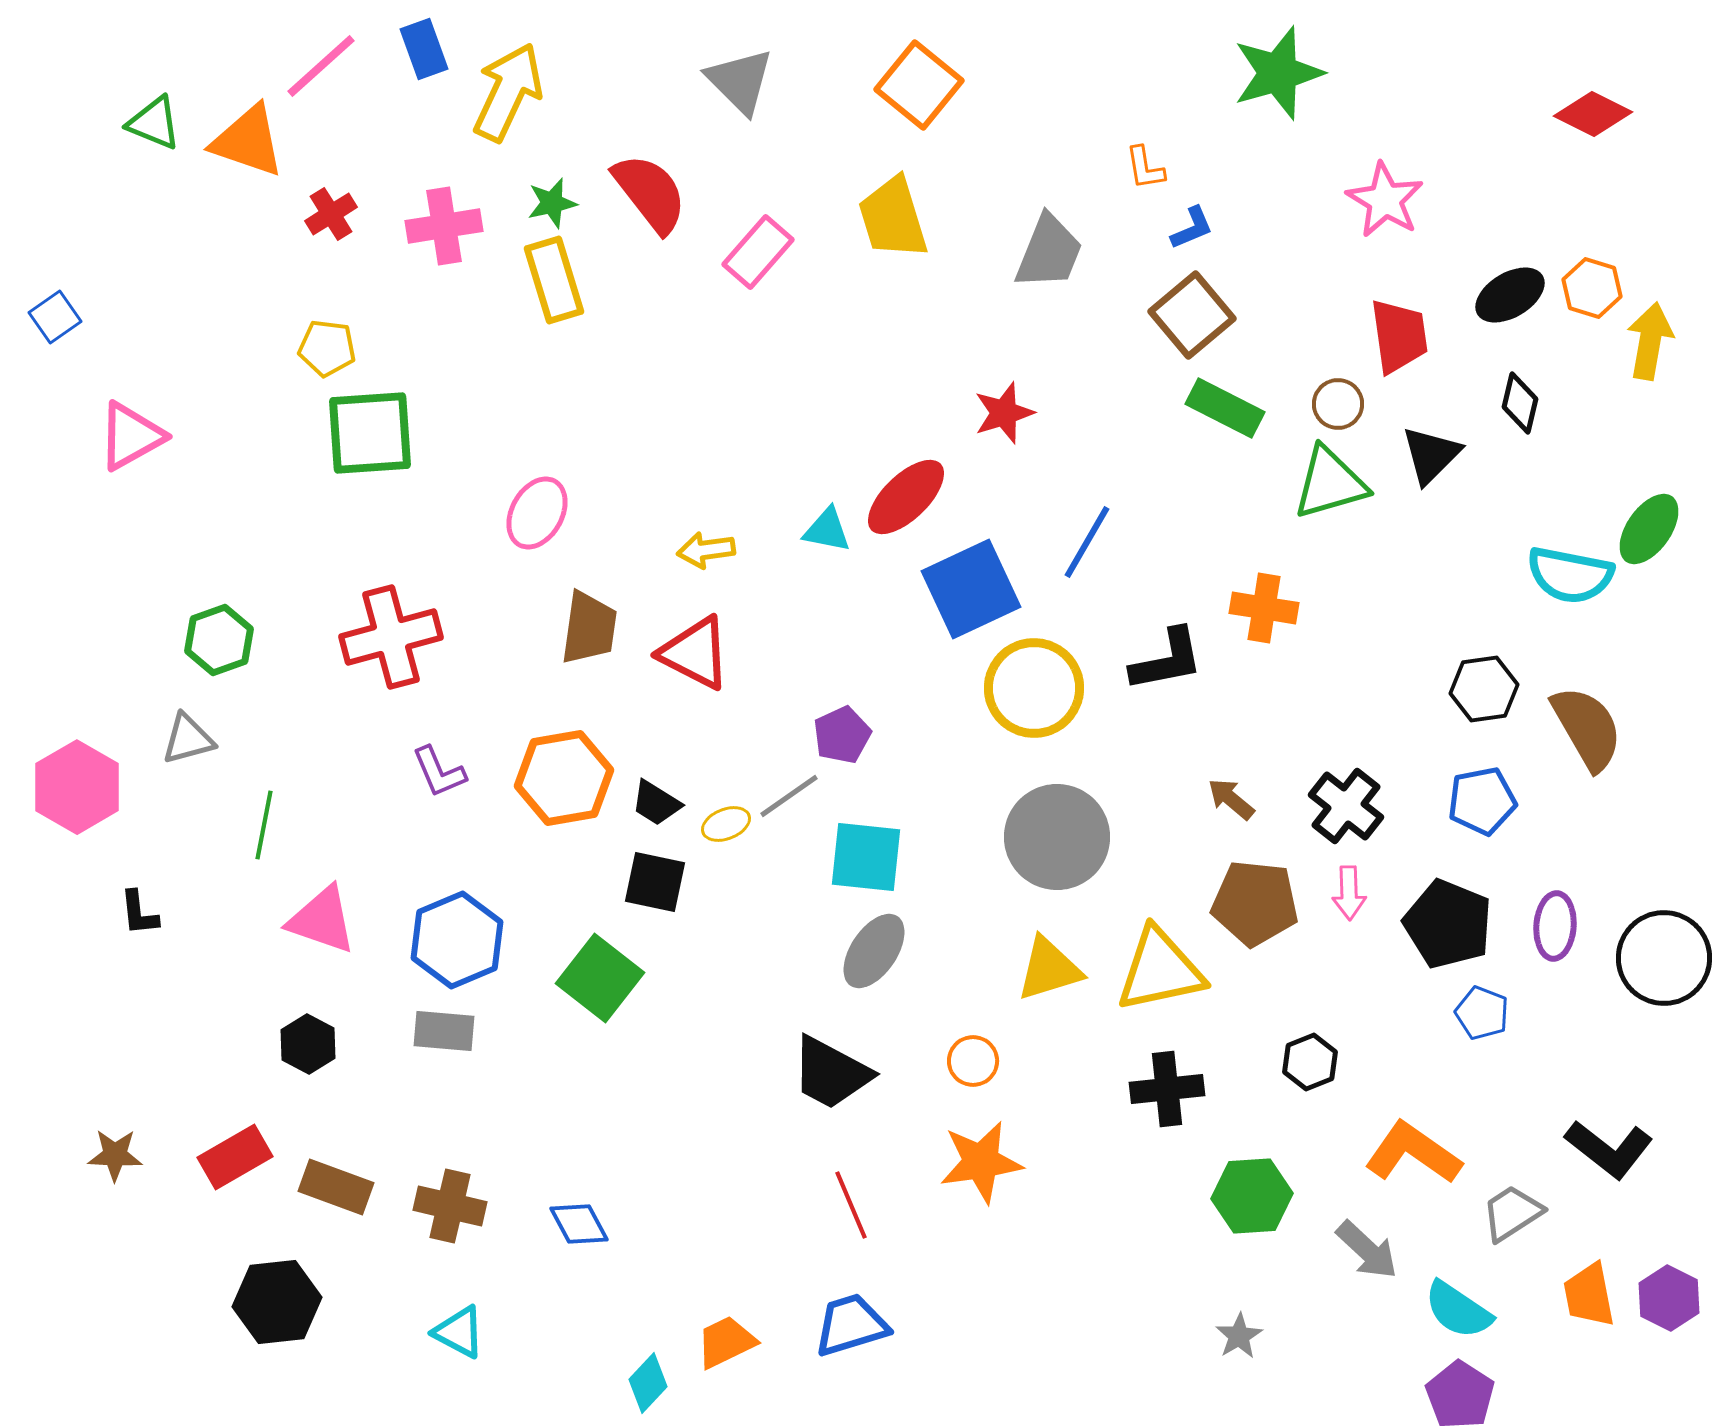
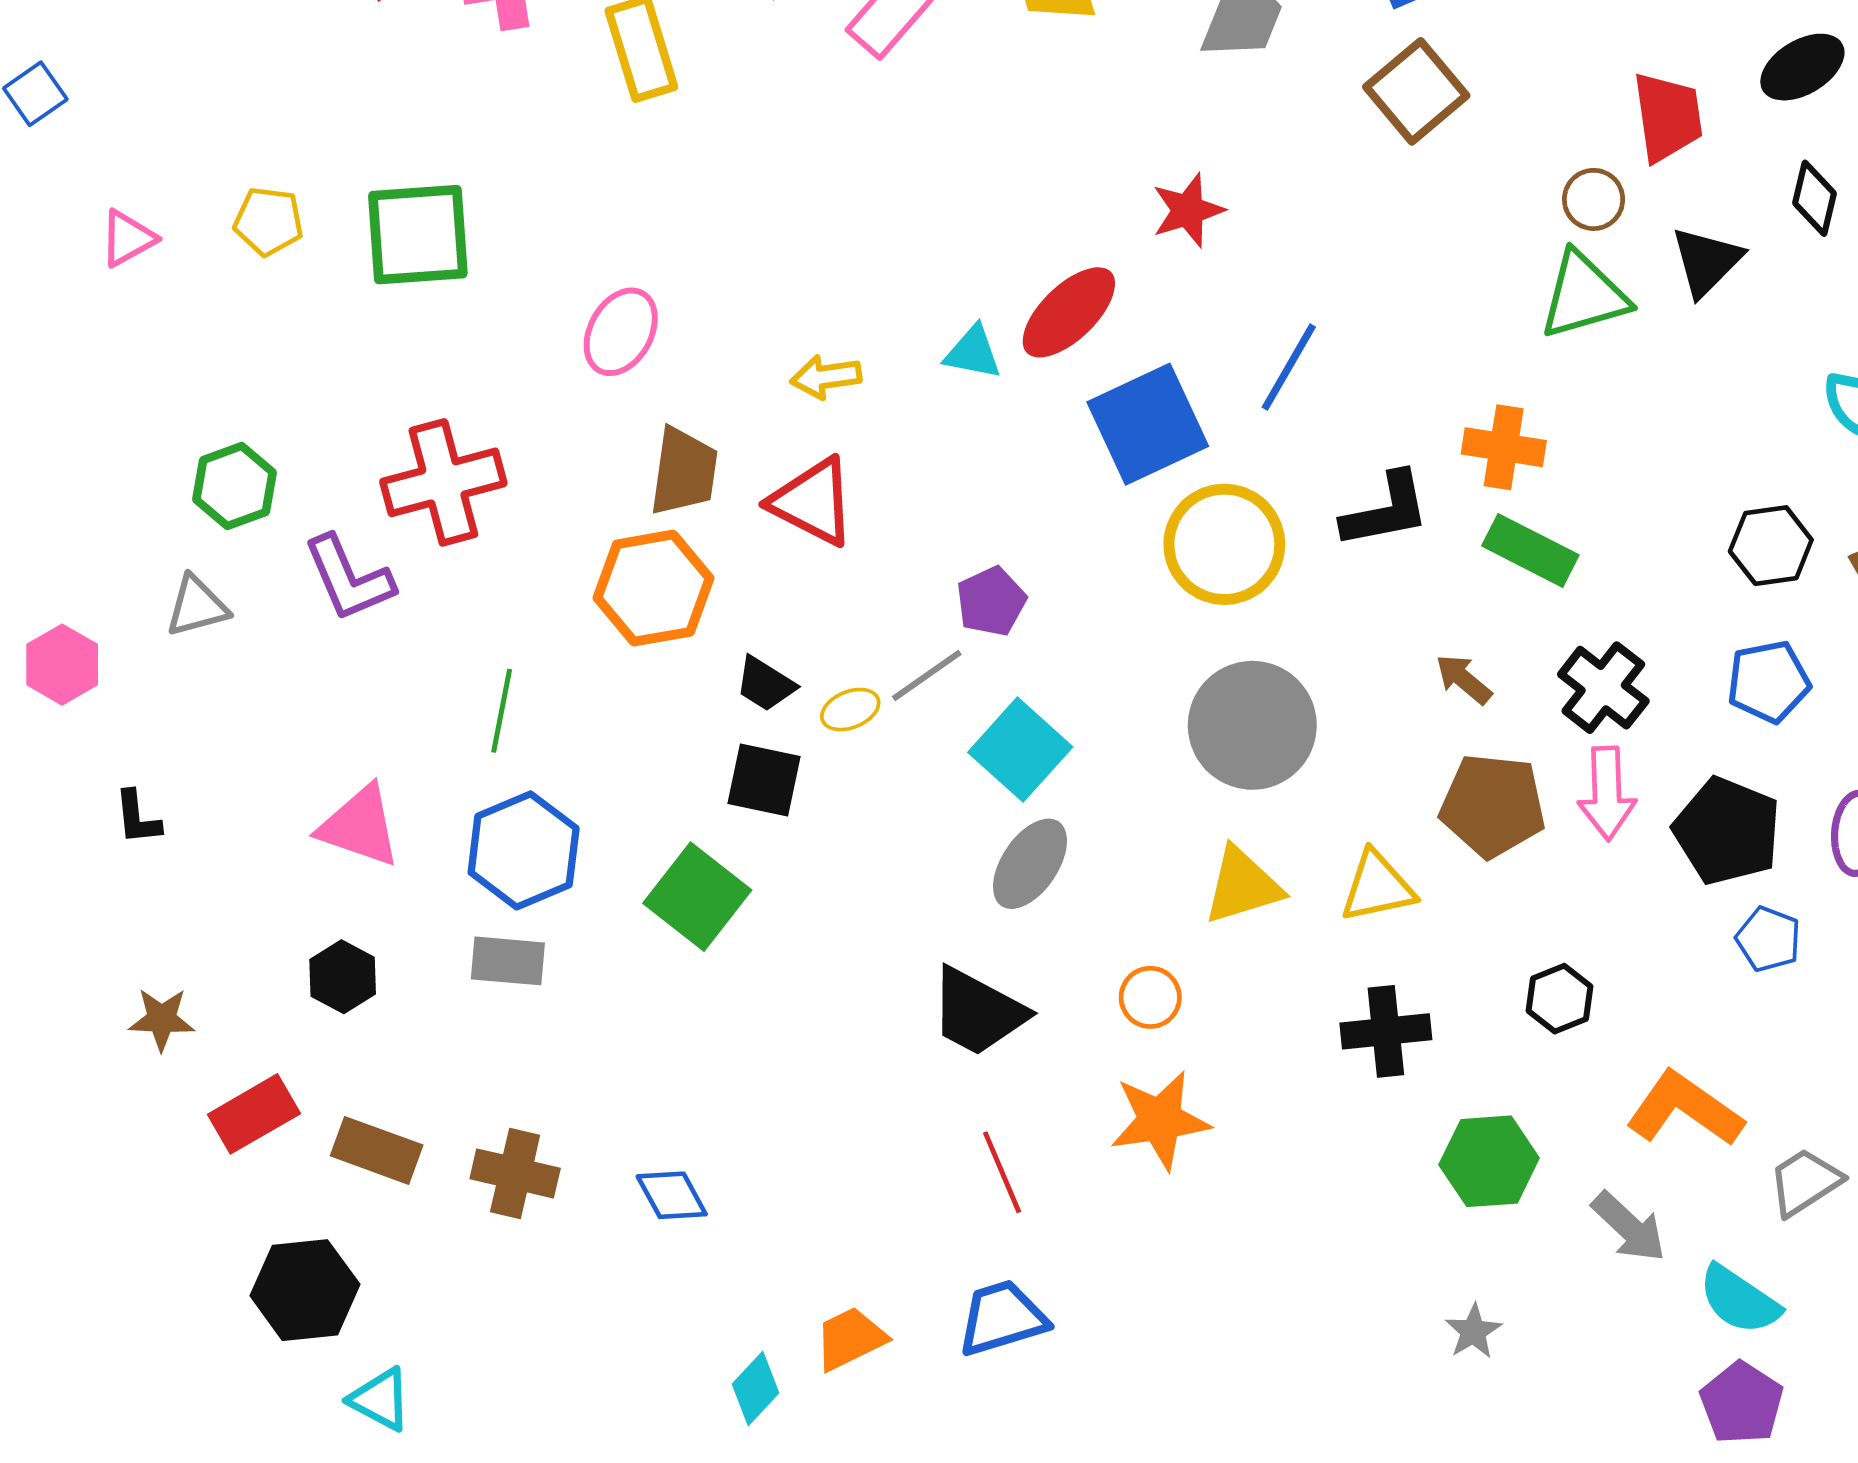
yellow pentagon: (327, 348) -> (269, 221), moved
green rectangle: (1225, 408) -> (1530, 550), moved
pink triangle: (131, 436) -> (128, 238), size x0.7
purple L-shape: (439, 772) -> (349, 578), moved, size x1.4
orange hexagon: (564, 778) -> (654, 588), moved
pink hexagon: (77, 787) -> (62, 665), size x0.7
green line: (264, 825) -> (502, 711), moved
cyan square: (866, 857) -> (1020, 750), turned 36
pink arrow: (1349, 893) -> (1607, 793), size x1.4
yellow triangle: (1160, 970) -> (1377, 887), size x0.7
brown star: (115, 1155) -> (162, 1019), moved
cyan triangle: (459, 1332) -> (380, 1399), moved

